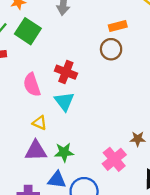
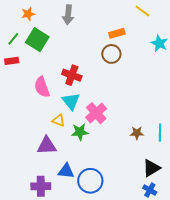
yellow triangle: (40, 123) -> (59, 120), moved
green star: (64, 152) -> (80, 132), moved
pink cross: (114, 159) -> (96, 113), moved

